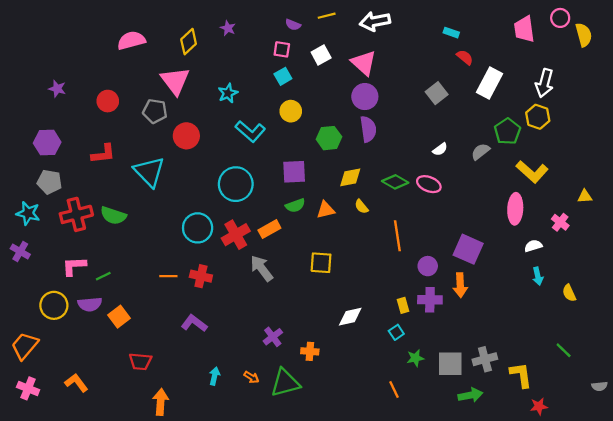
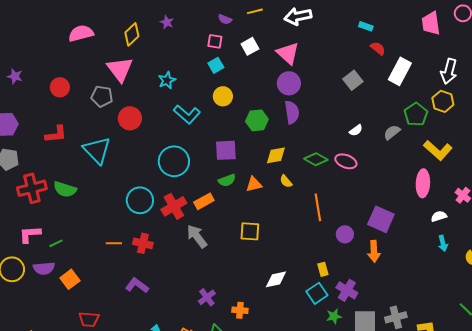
purple cross: (430, 300) -> (347, 290), moved, turned 30
cyan square: (396, 332) -> (317, 293), size x1.5

